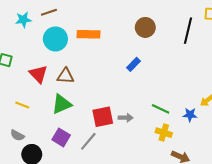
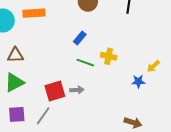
green line: (161, 109) -> (85, 63), moved
yellow cross: (164, 133) -> (109, 56), moved
purple square: (61, 137) -> (17, 114), turned -30

